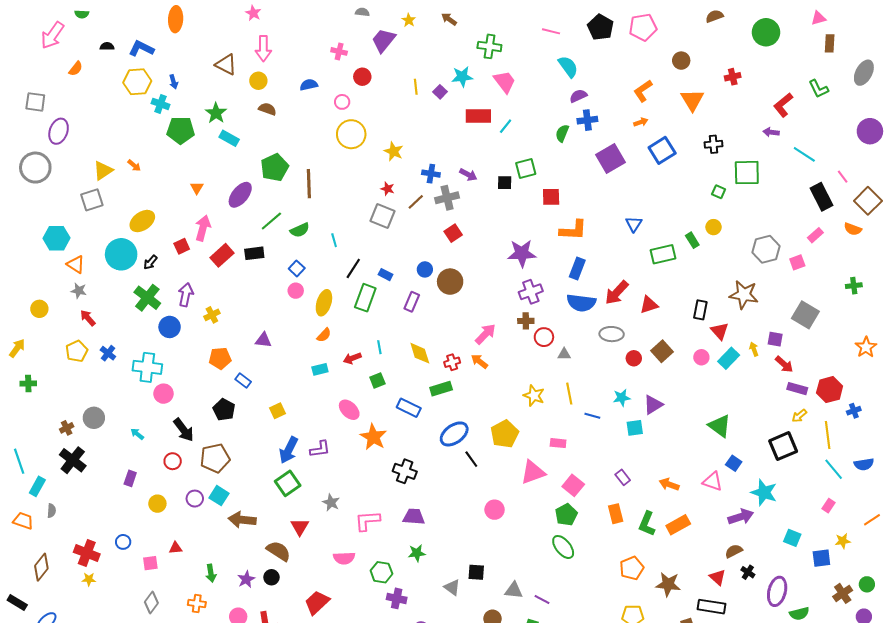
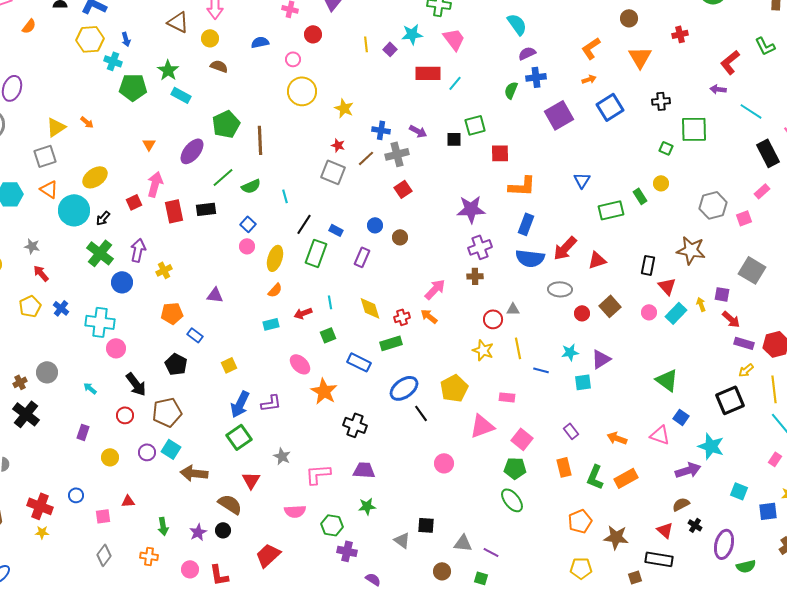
red rectangle: (222, 255) -> (174, 211), turned -60
orange triangle: (76, 264) -> (49, 189), moved
brown circle: (450, 282) -> (400, 237), size x0.6
red circle: (544, 337) -> (493, 319), moved
green pentagon: (566, 515) -> (515, 468), turned 30

